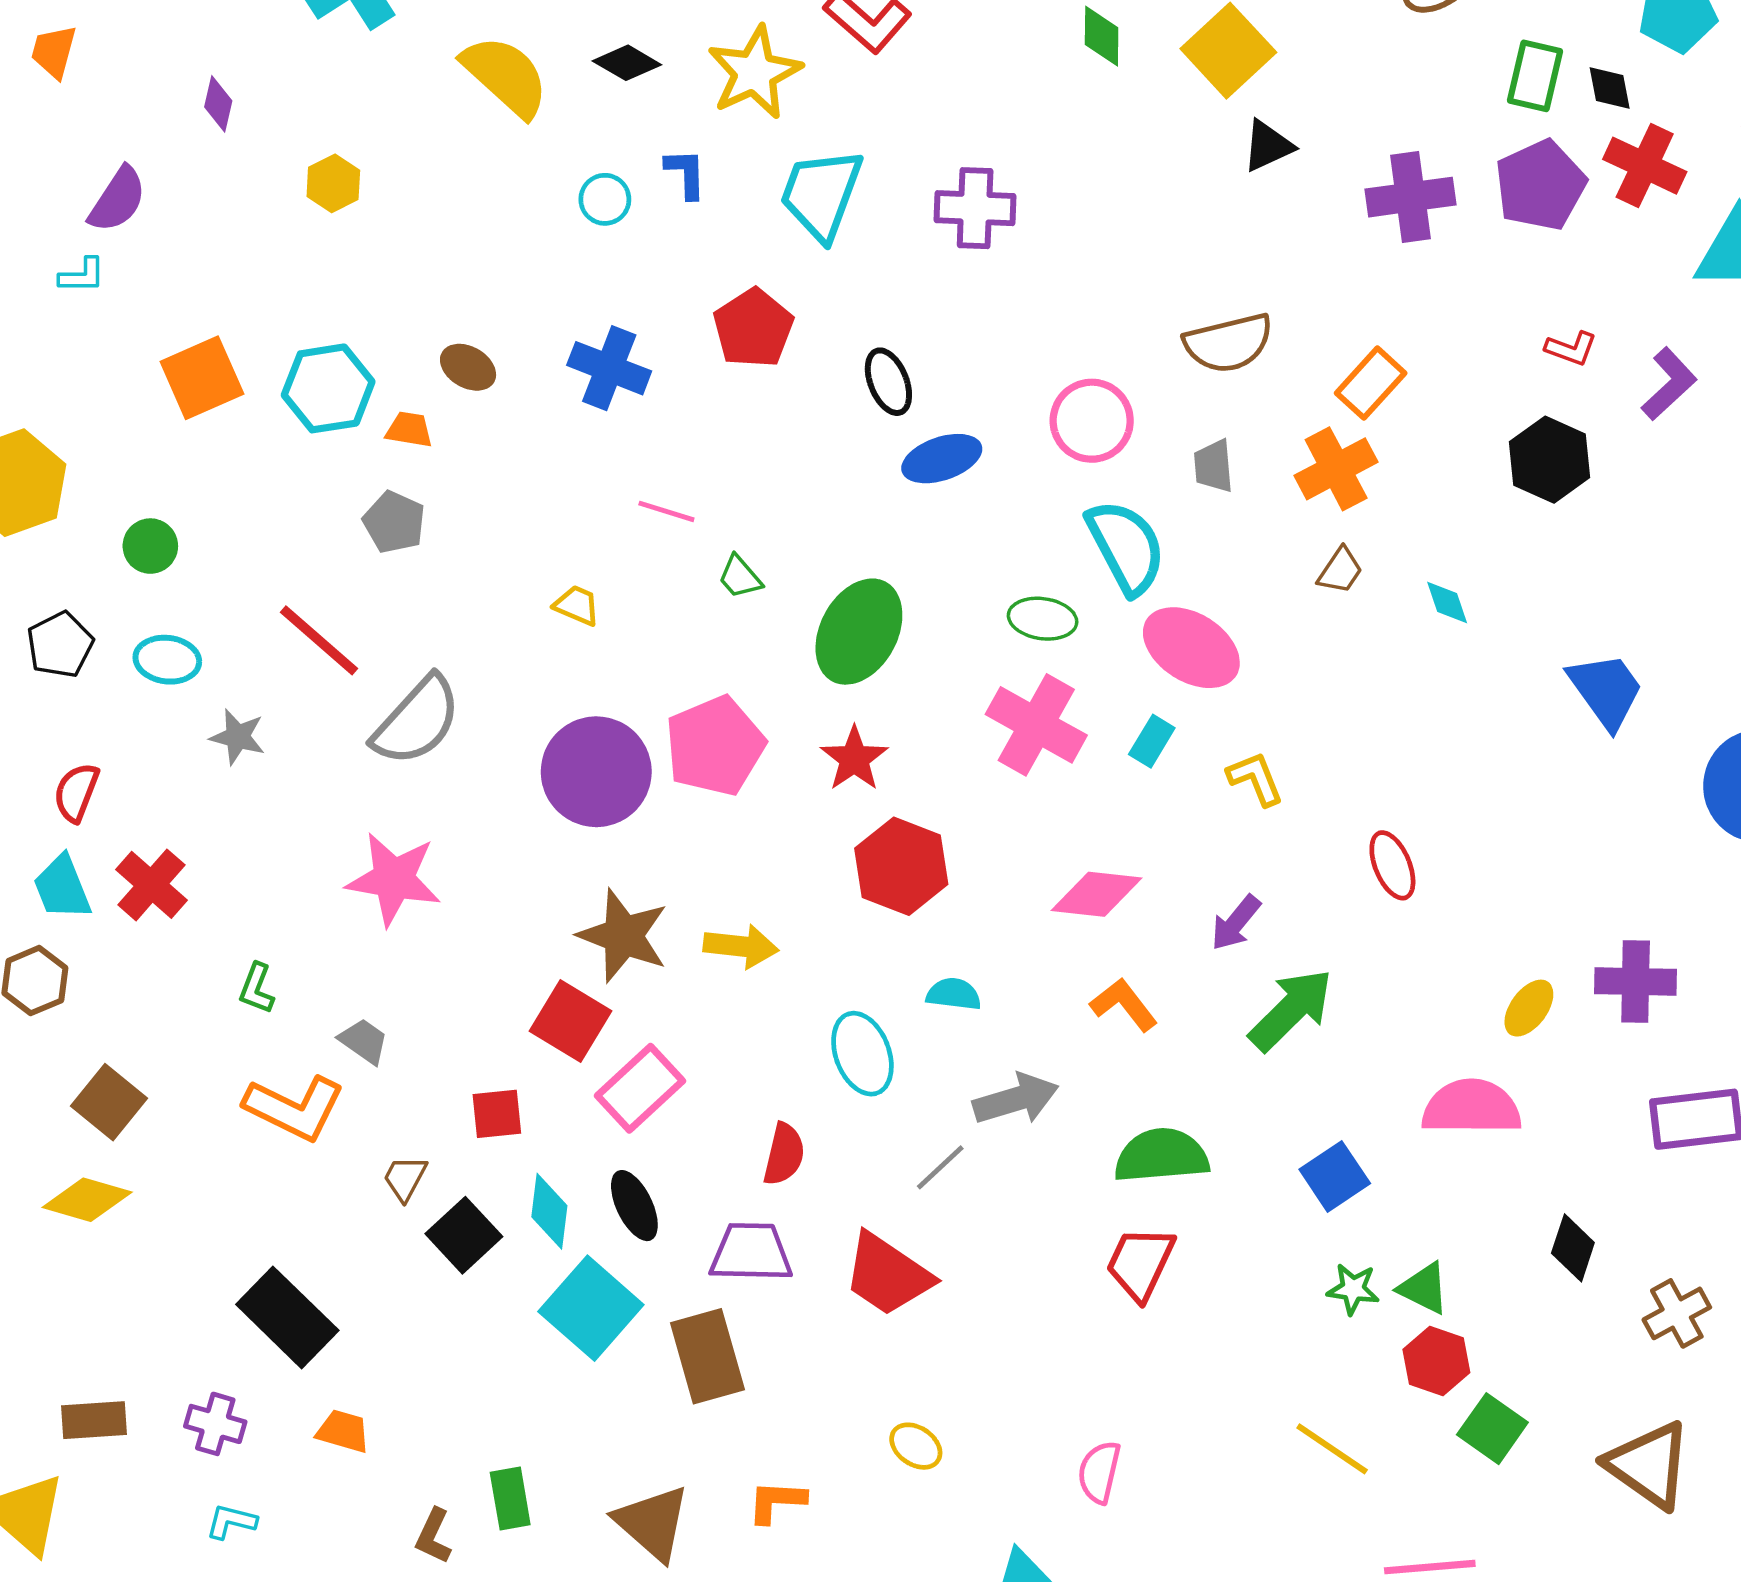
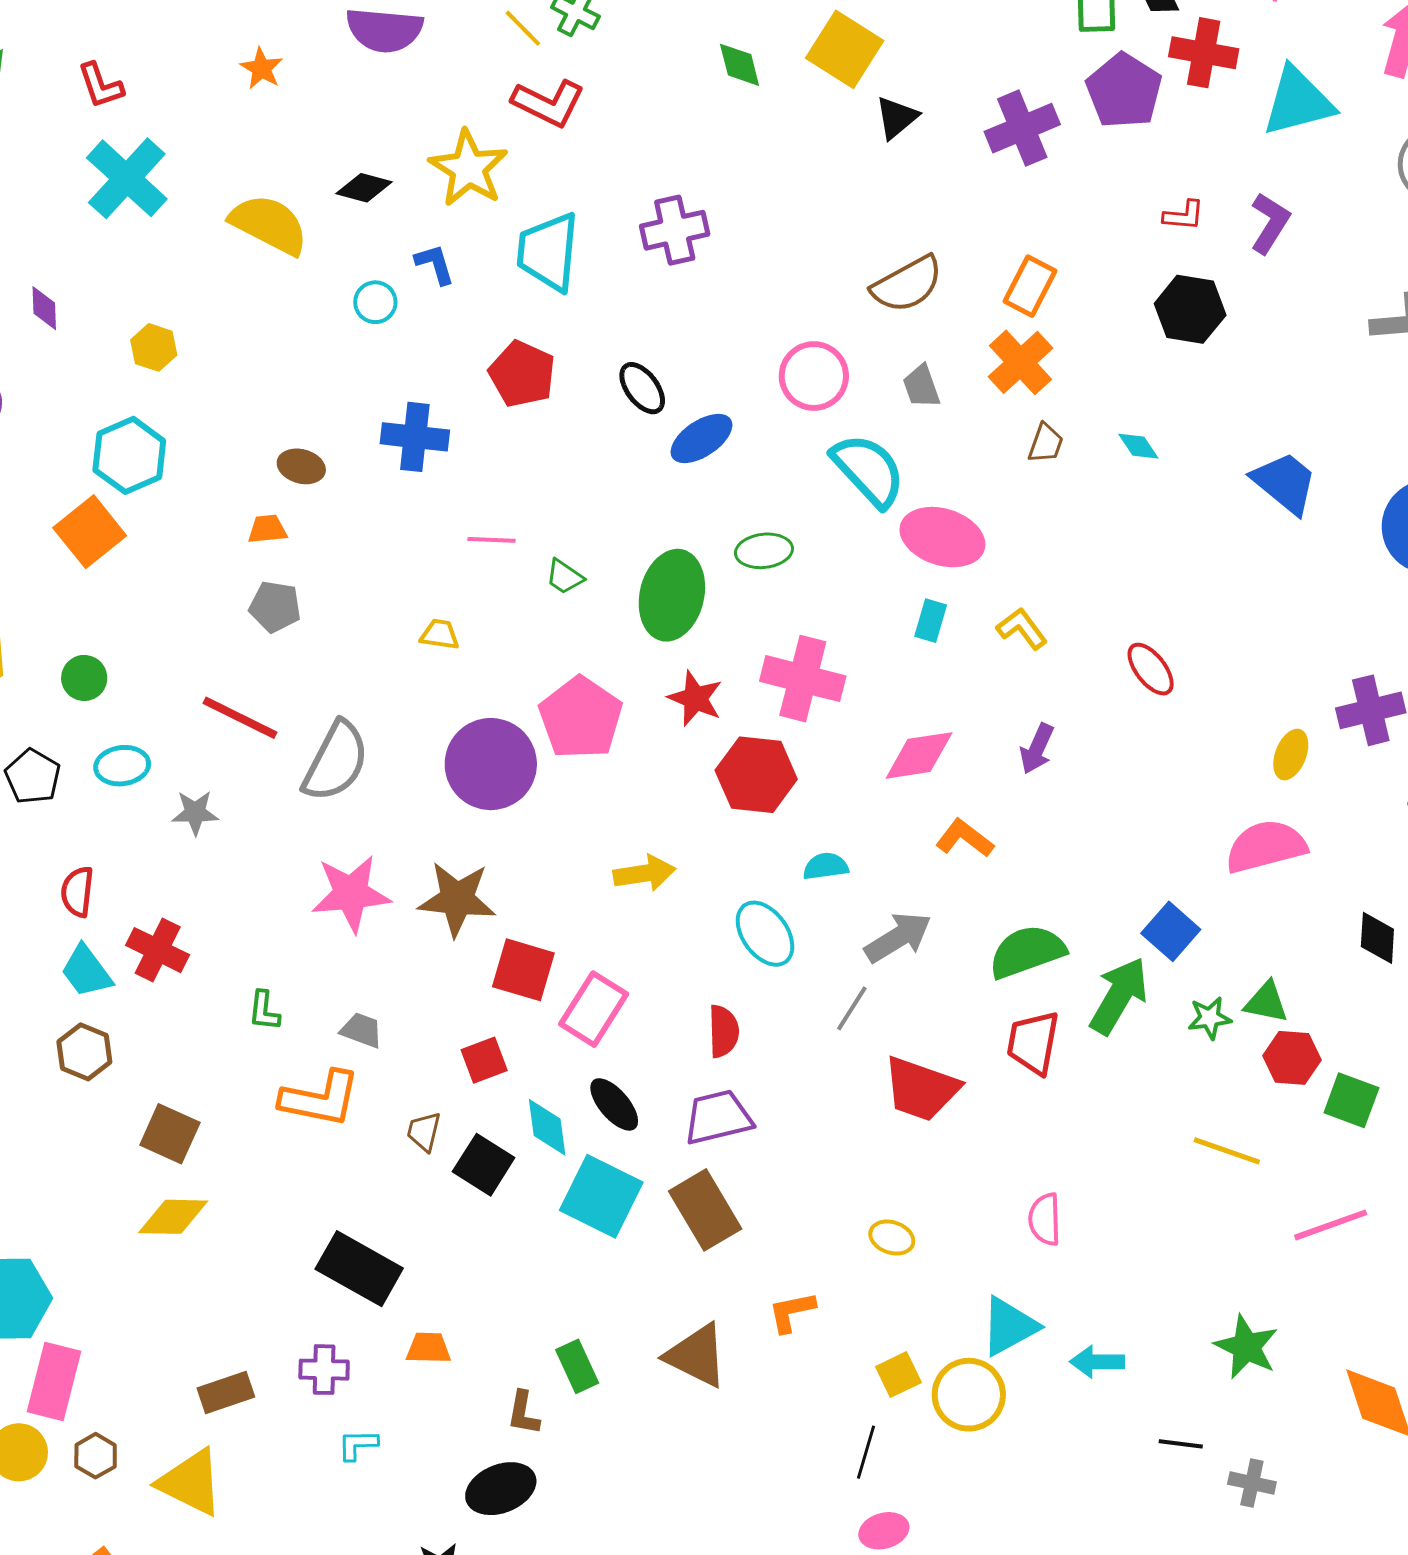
cyan hexagon: (328, 388) -> (129, 455), moved
green ellipse: (1043, 619) -> (764, 551), moved
pink cross: (1036, 725) -> (803, 679), moved
brown star: (623, 936) -> (457, 899), moved
green arrow: (1291, 1010) -> (1119, 996), moved
red trapezoid: (888, 1275) -> (921, 1089), moved

